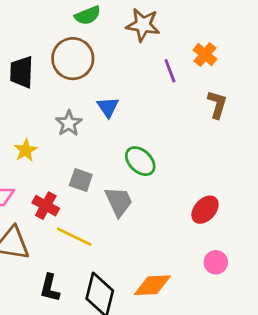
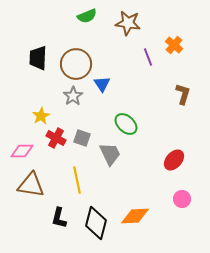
brown circle: (73, 59) -> (76, 64), moved
brown L-shape: (217, 104) -> (183, 94), moved
red cross: (46, 206) -> (56, 138), moved
yellow line: (74, 237) -> (77, 180), turned 52

